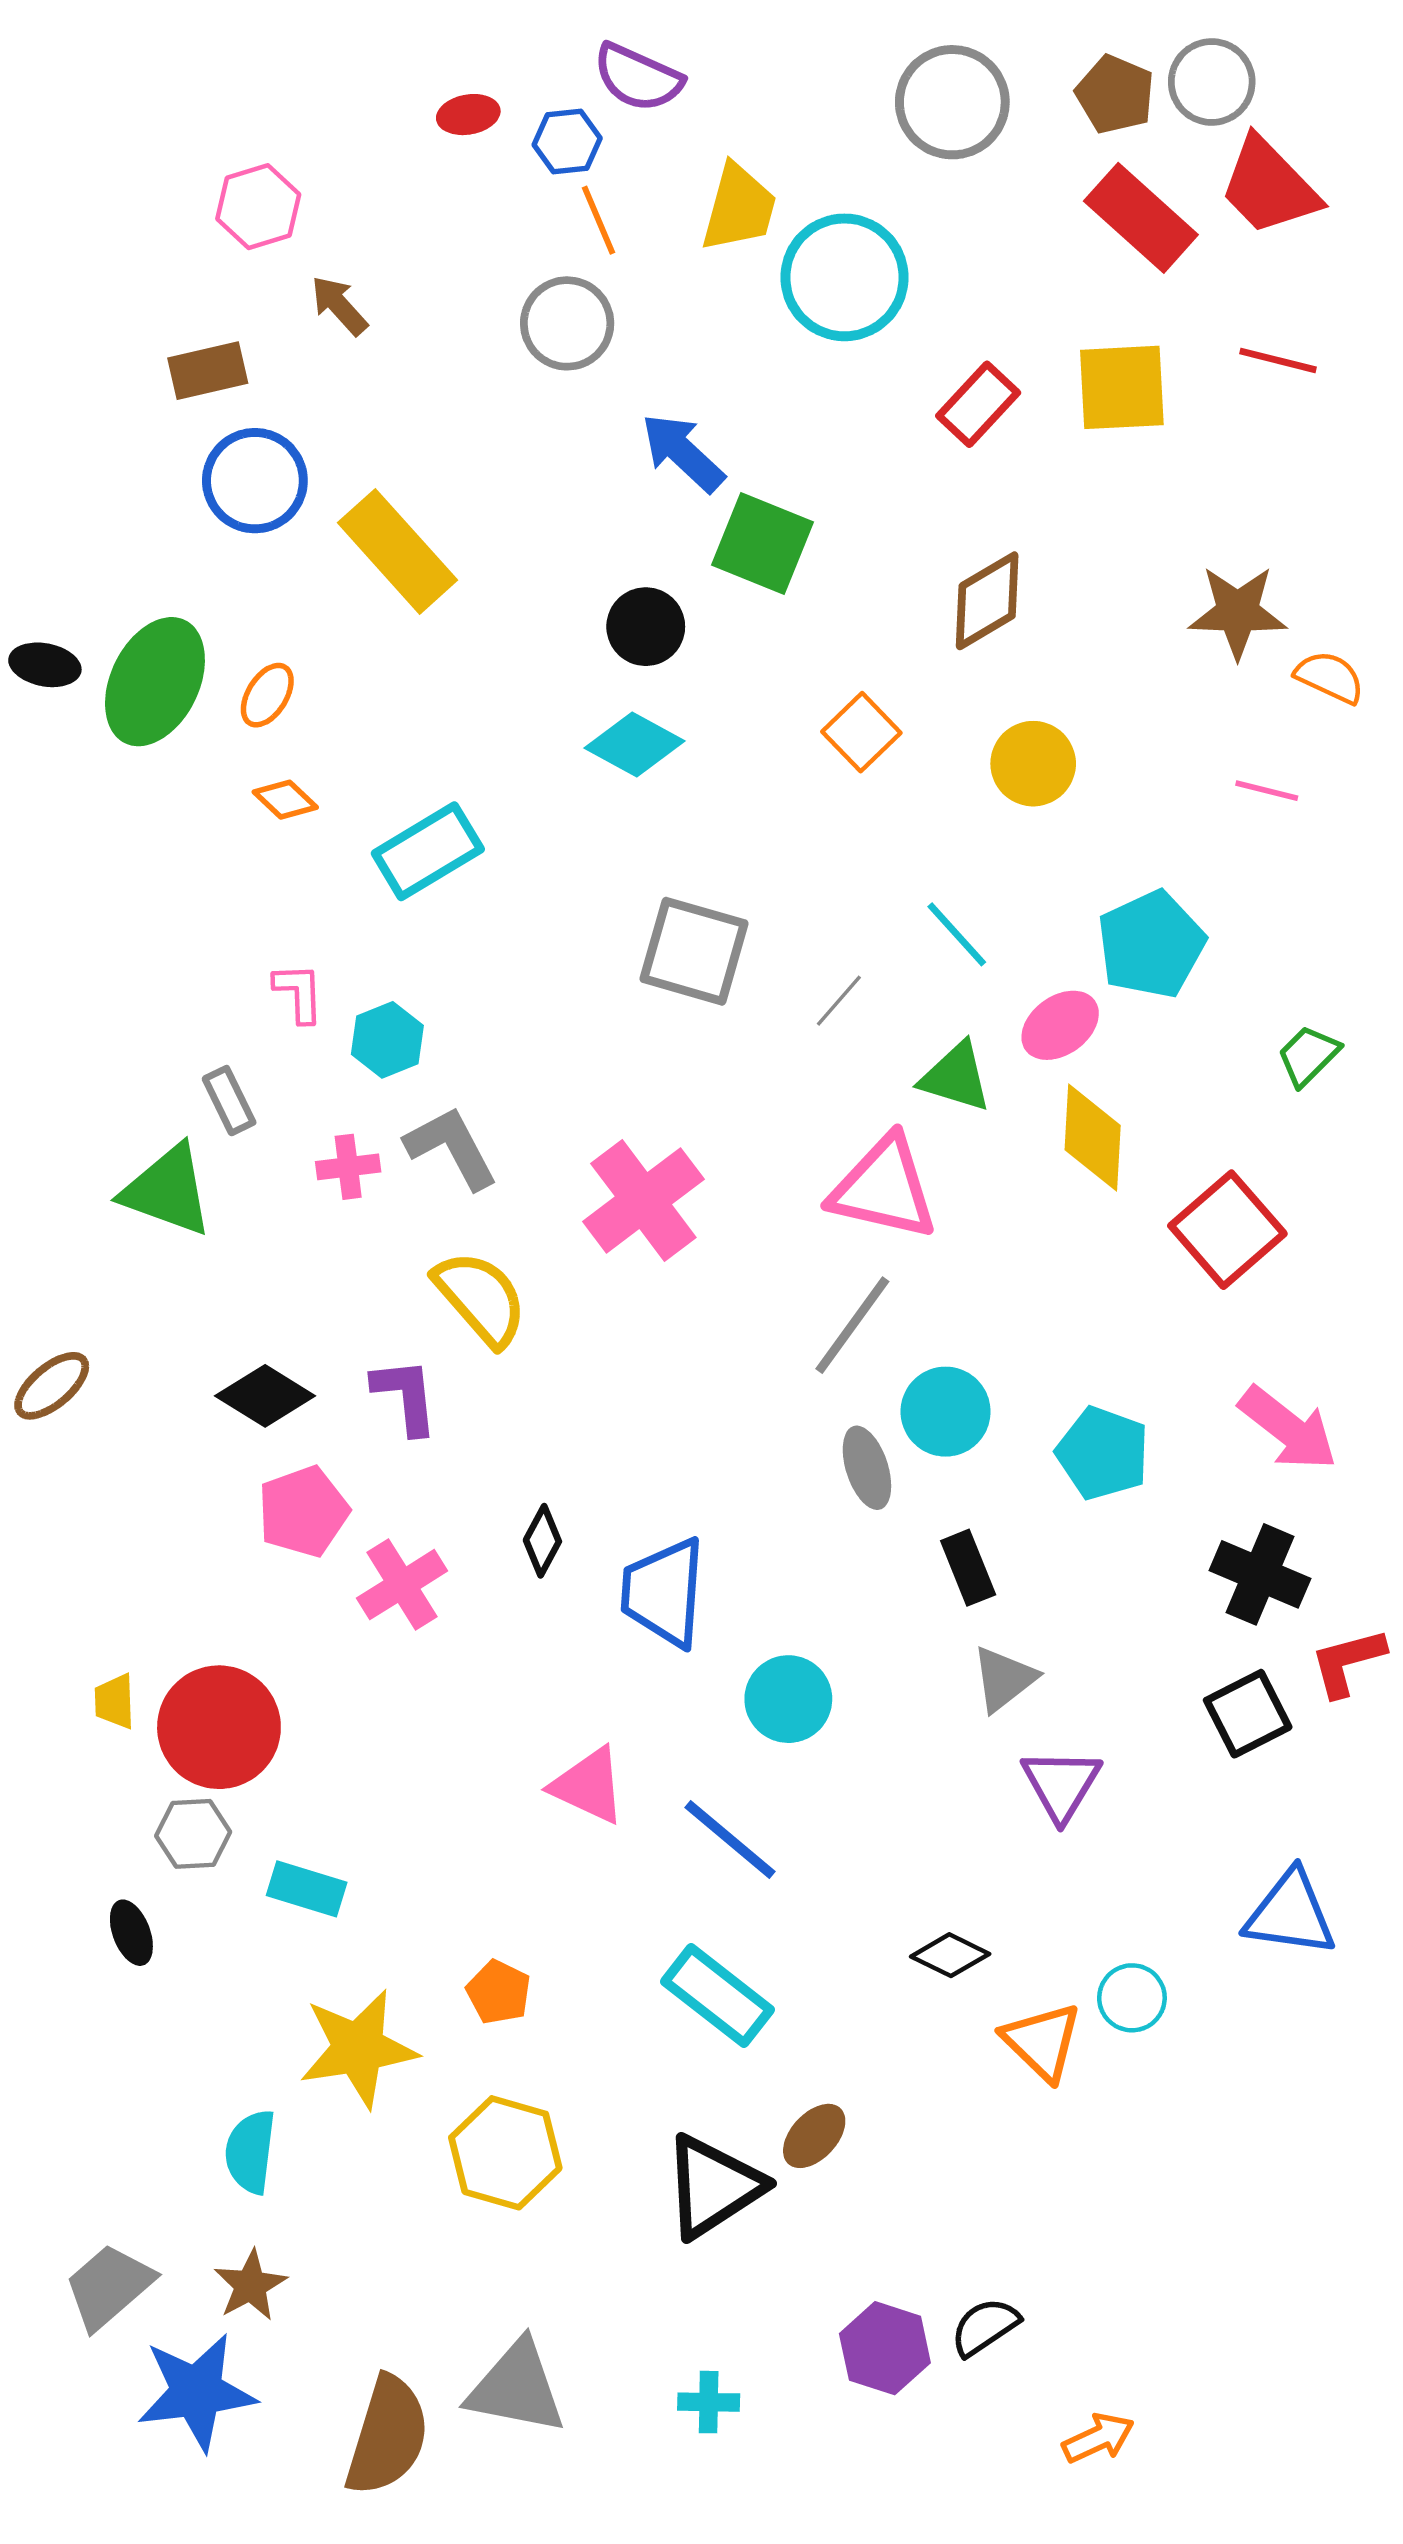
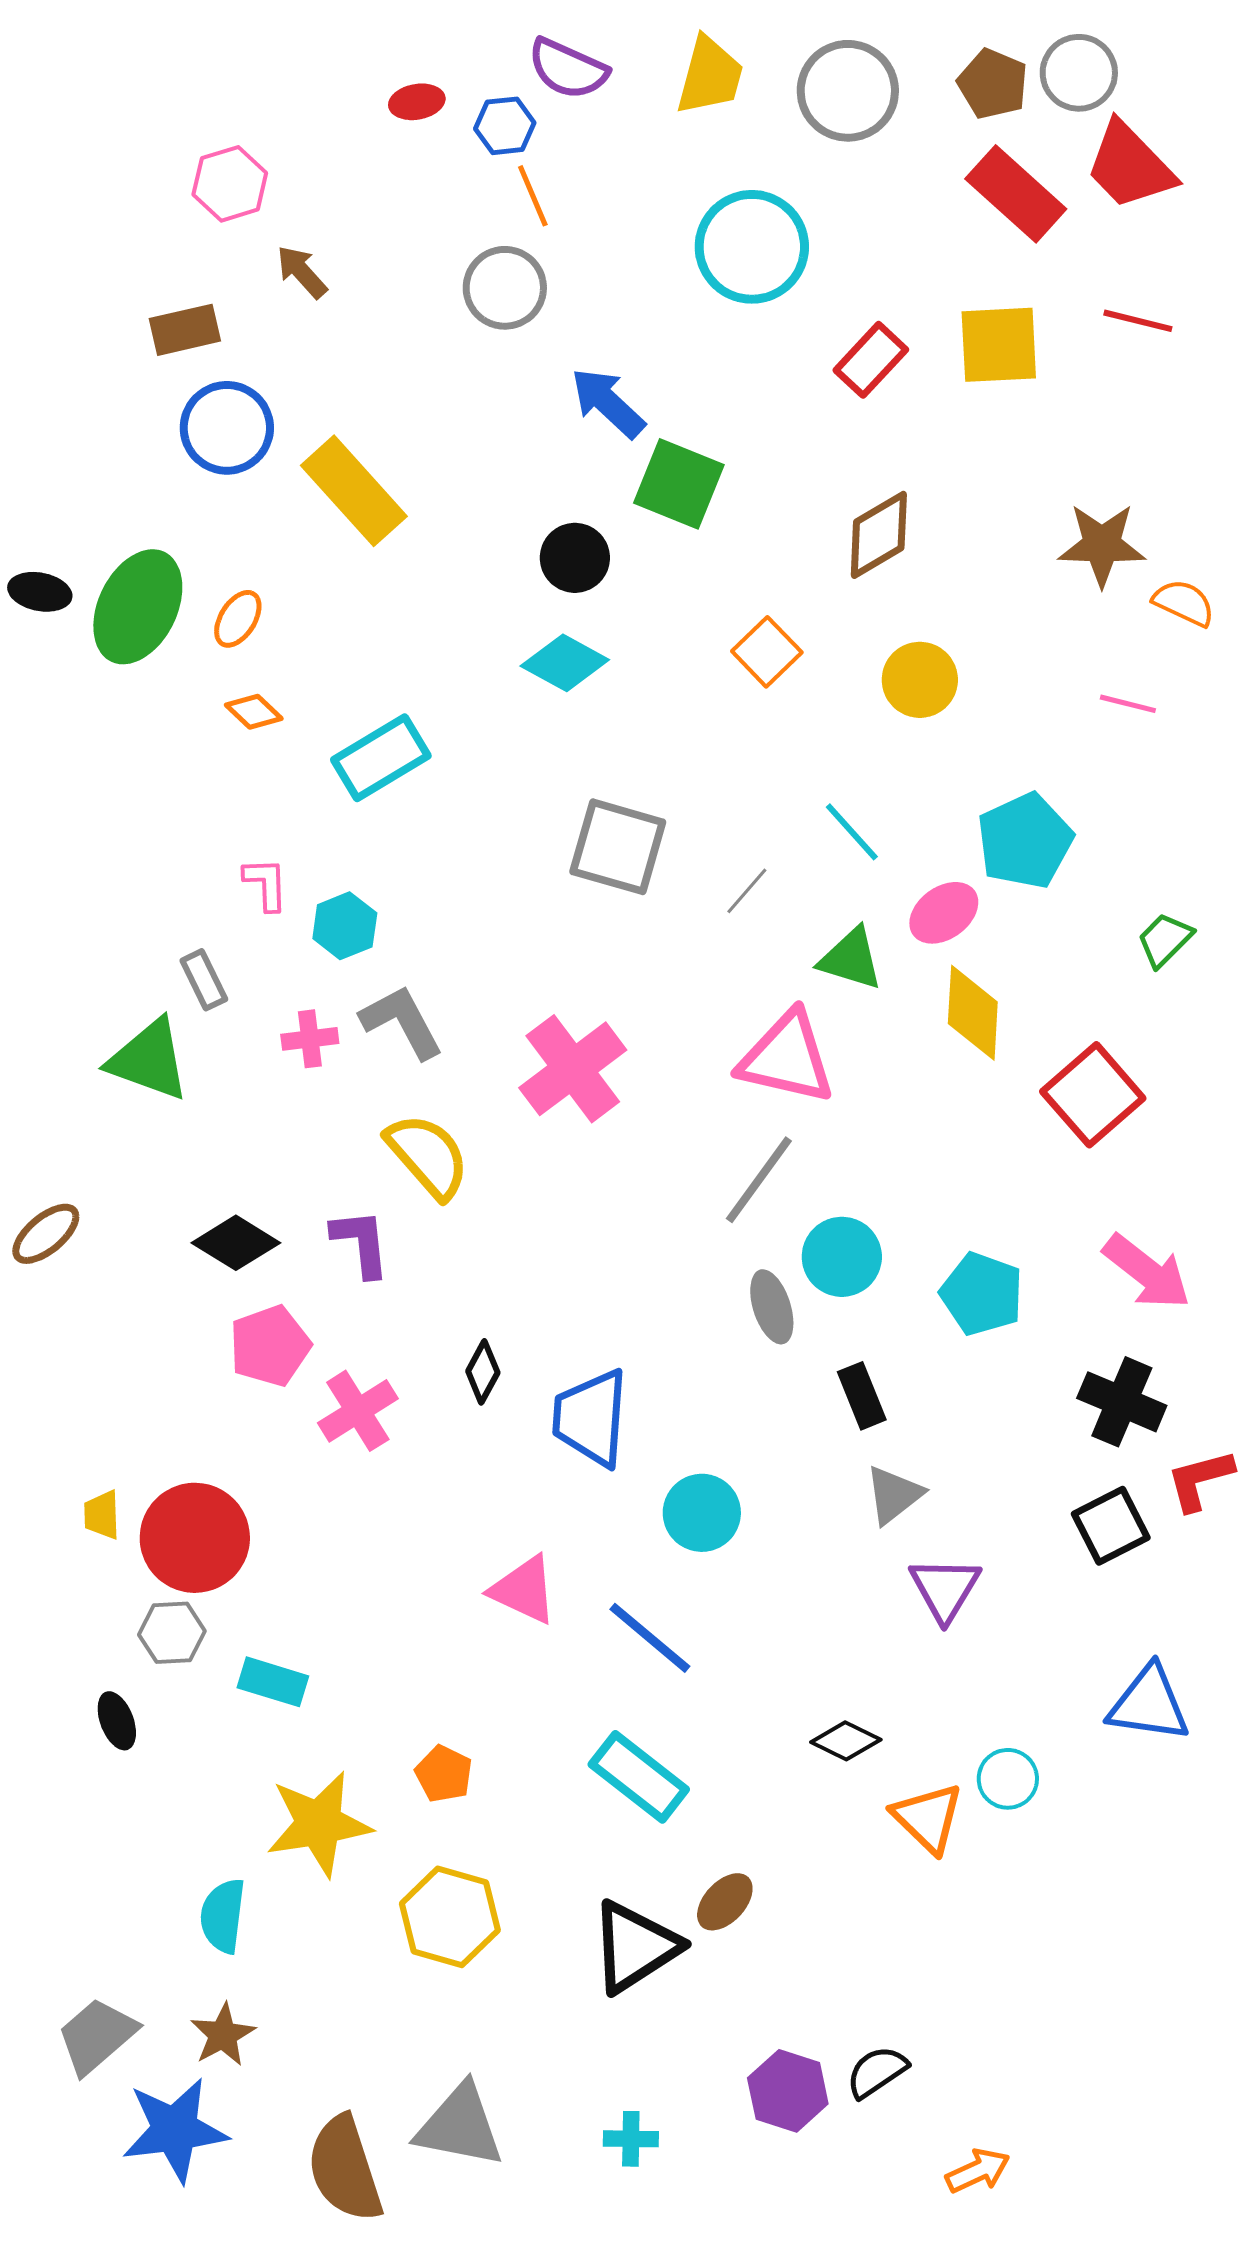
yellow trapezoid: (739, 208) -> (710, 76), moved
brown semicircle: (387, 2436) -> (345, 2169), turned 145

